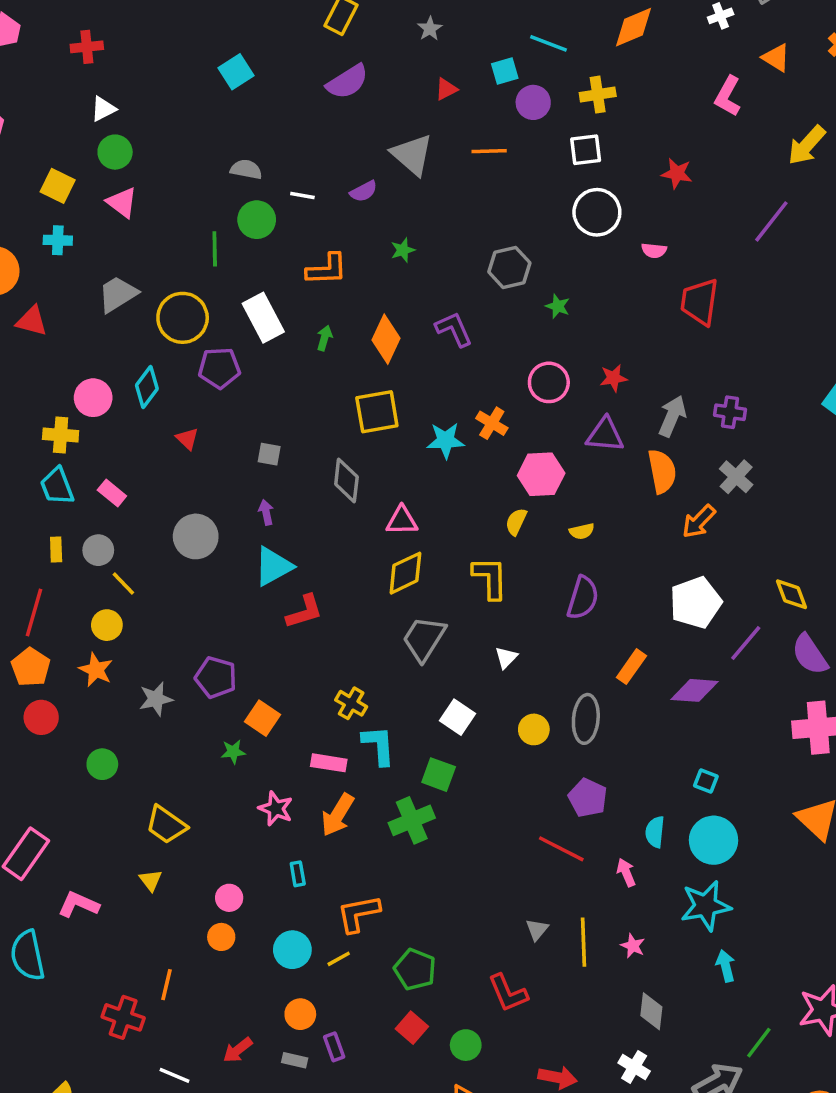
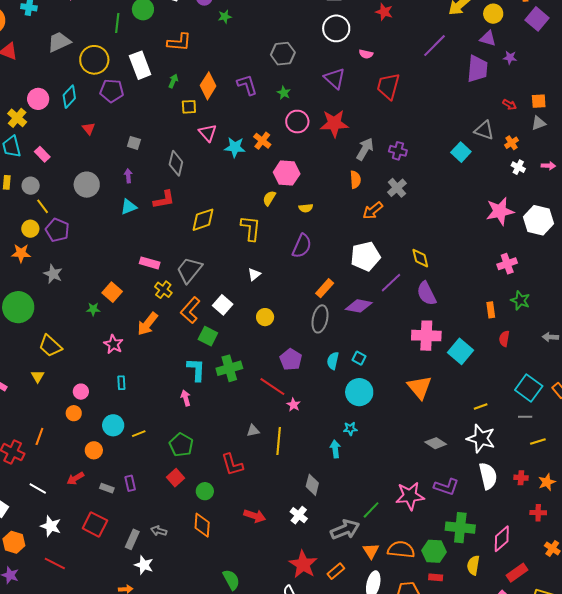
green star: (403, 250) -> (225, 17), moved
green star: (558, 306) -> (284, 93), moved
red star: (613, 378) -> (334, 123), size x1.8
yellow square: (377, 412) -> (189, 107), moved, size x0.6
yellow cross: (61, 435) -> (17, 118), turned 30
purple triangle: (605, 435) -> (335, 78), moved, turned 30
orange semicircle: (662, 471) -> (355, 180), size x0.7
pink triangle: (402, 521) -> (208, 133), moved, turned 42
cyan triangle: (273, 566) -> (129, 207), size x0.7
red L-shape: (304, 612) -> (164, 200), moved
gray trapezoid: (424, 639) -> (189, 270), moved
orange star: (96, 670) -> (21, 253), turned -30
purple pentagon: (216, 677) -> (57, 230), moved
gray star: (156, 699) -> (53, 274), turned 30
gray ellipse: (586, 719) -> (320, 319), moved
cyan L-shape: (379, 745) -> (196, 370), moved
pink rectangle: (329, 763) -> (150, 263), moved
green circle: (102, 764) -> (18, 307), size x1.8
orange arrow: (338, 815) -> (148, 324), moved
green cross: (412, 820) -> (229, 368), moved
cyan semicircle: (655, 832) -> (333, 361), moved
pink arrow: (626, 872) -> (186, 398), moved
cyan star: (706, 906) -> (350, 429), size x0.5
orange L-shape: (358, 914) -> (190, 310), moved, turned -44
gray triangle: (537, 930) -> (253, 431), turned 32
pink star: (633, 946) -> (293, 405), moved
cyan arrow: (726, 966) -> (335, 449), moved
orange circle: (300, 1014) -> (94, 450), moved

